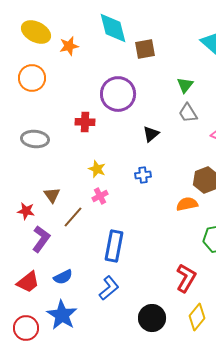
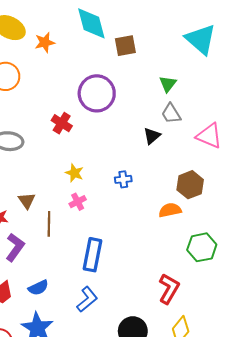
red cross: (85, 122) -> (62, 123), turned 30
black triangle: (151, 134) -> (152, 136), moved
brown line: (73, 217) -> (49, 224), turned -40

